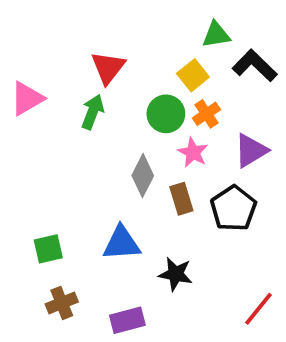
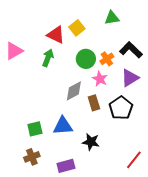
black L-shape: (255, 66) -> (131, 50), moved
red triangle: (108, 68) -> (56, 35), turned -42
yellow square: (193, 75) -> (77, 28), moved
gray diamond: (143, 176) -> (74, 91), turned 35
green square: (48, 249) -> (35, 129), moved

